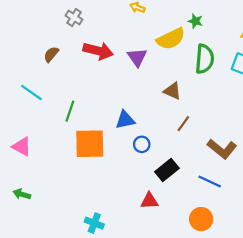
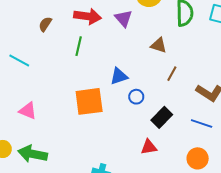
cyan line: (31, 93) -> (19, 60), moved
green line: (70, 111) -> (79, 46), moved
green arrow: (22, 194) -> (33, 154), size x1.8

